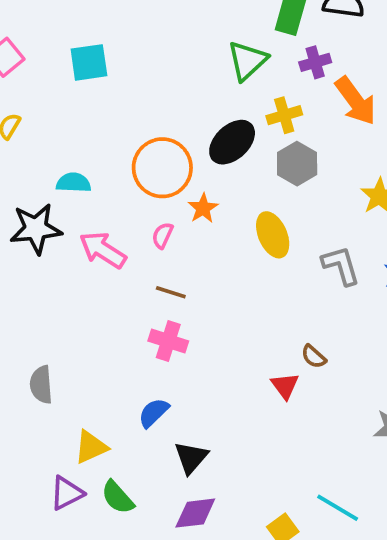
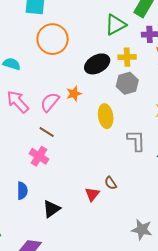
orange circle: (162, 168) -> (53, 39), moved
pink semicircle: (163, 235) -> (50, 102), size x1.5
blue semicircle: (154, 413) -> (22, 191), turned 120
black triangle: (191, 458) -> (51, 209), moved

